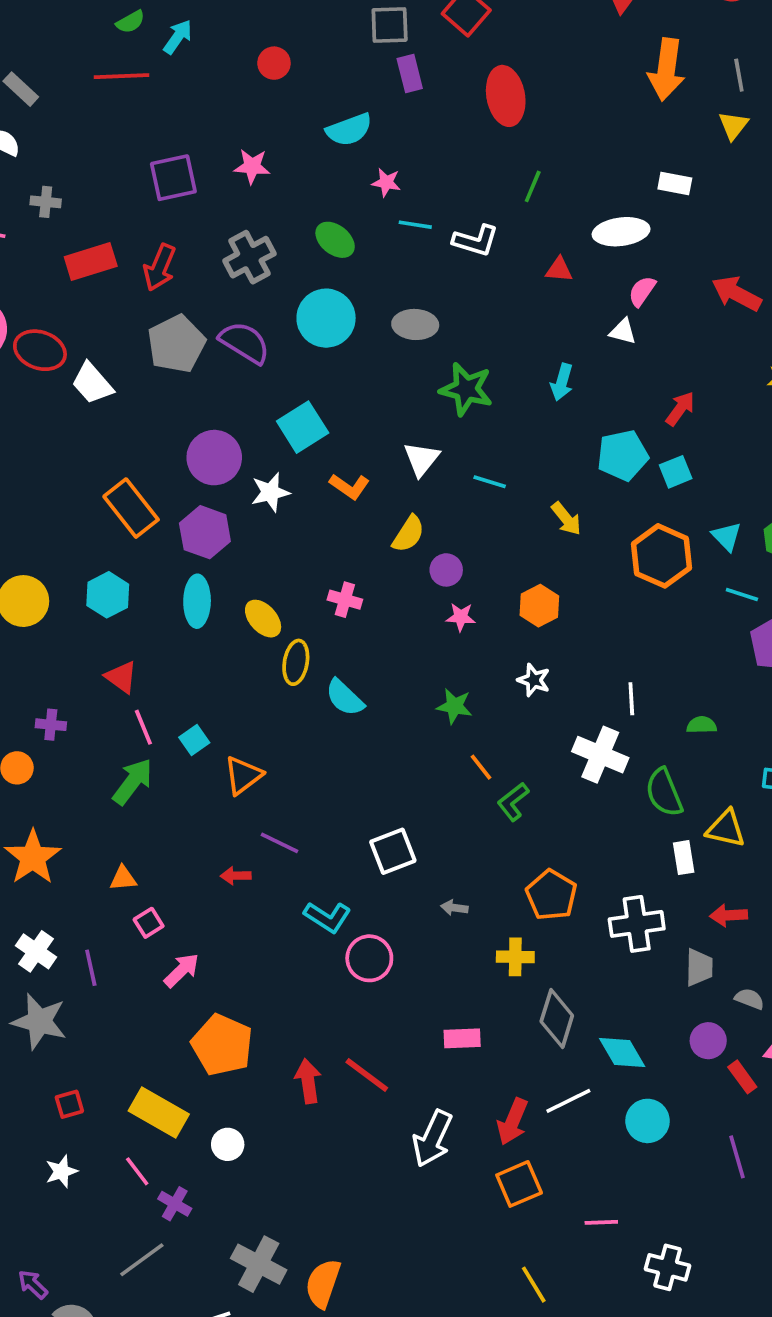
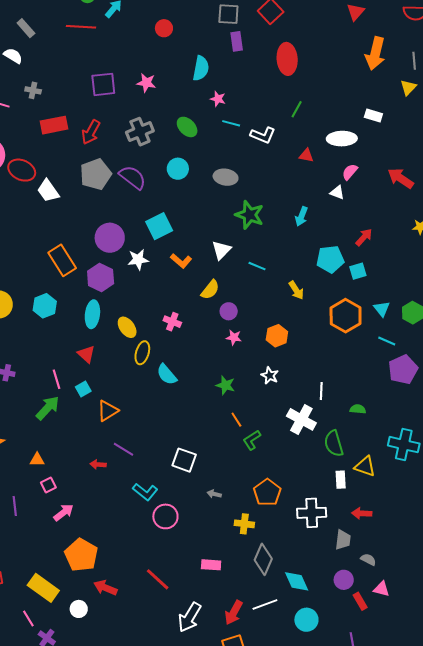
cyan semicircle: (349, 130) -> (201, 68), turned -65
cyan circle: (326, 318) -> (178, 169), size x0.7
red triangle: (121, 677) -> (86, 354), moved
white square: (393, 851) -> (184, 460), turned 35
red arrow: (308, 1081) -> (105, 588), moved, turned -65

